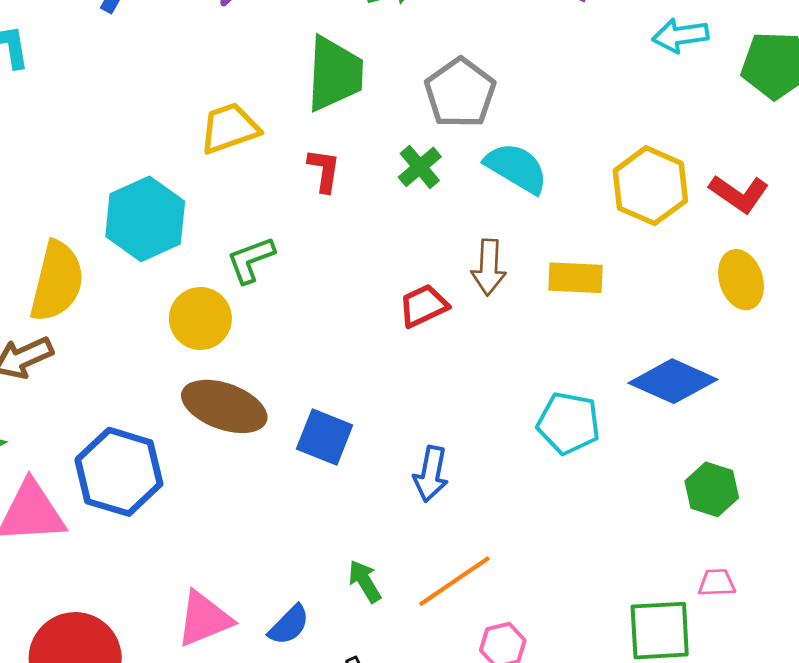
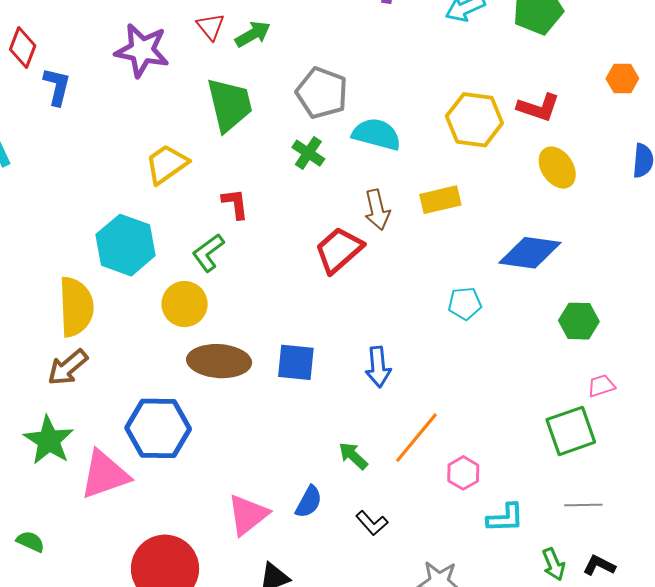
red L-shape: (324, 170) -> (235, 204), moved
red trapezoid: (423, 306) -> (339, 250), size x1.4
cyan pentagon: (568, 423) -> (465, 303), size x0.7

